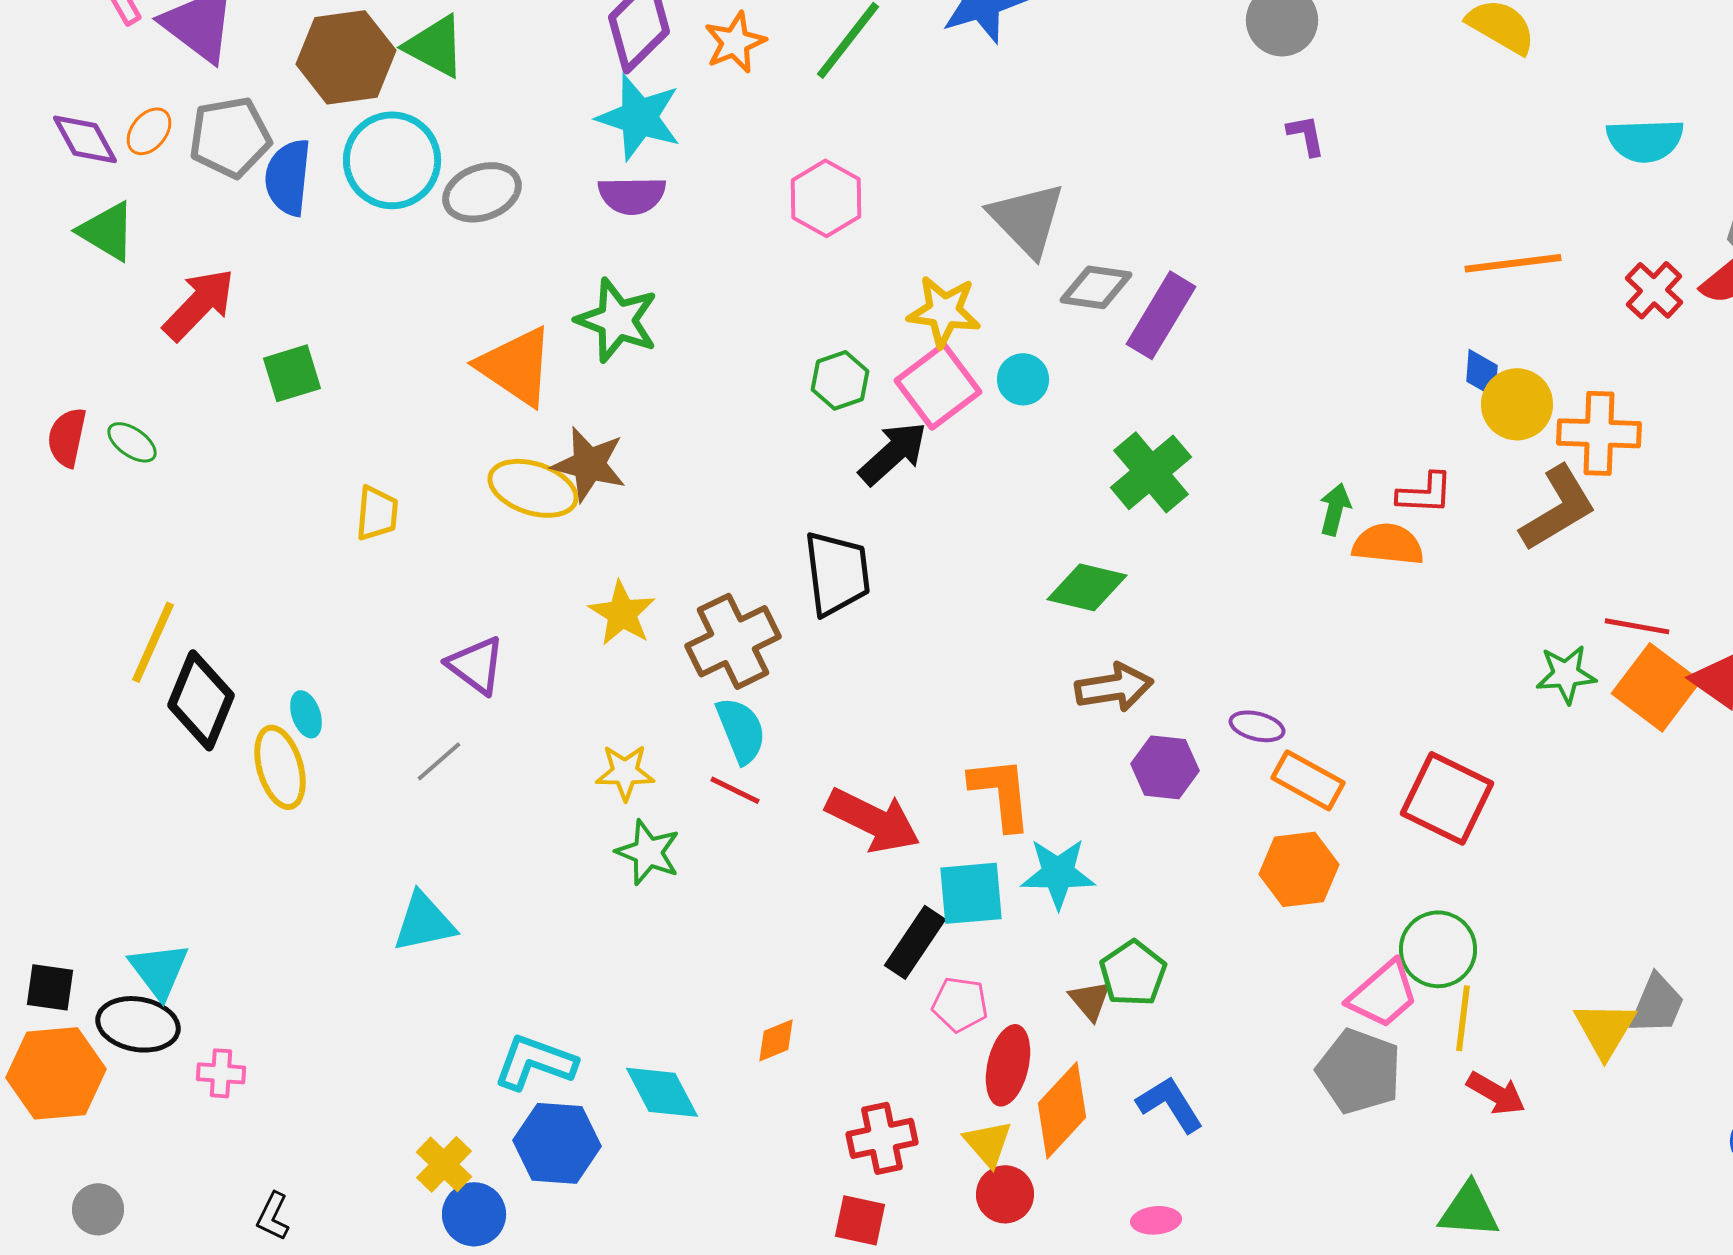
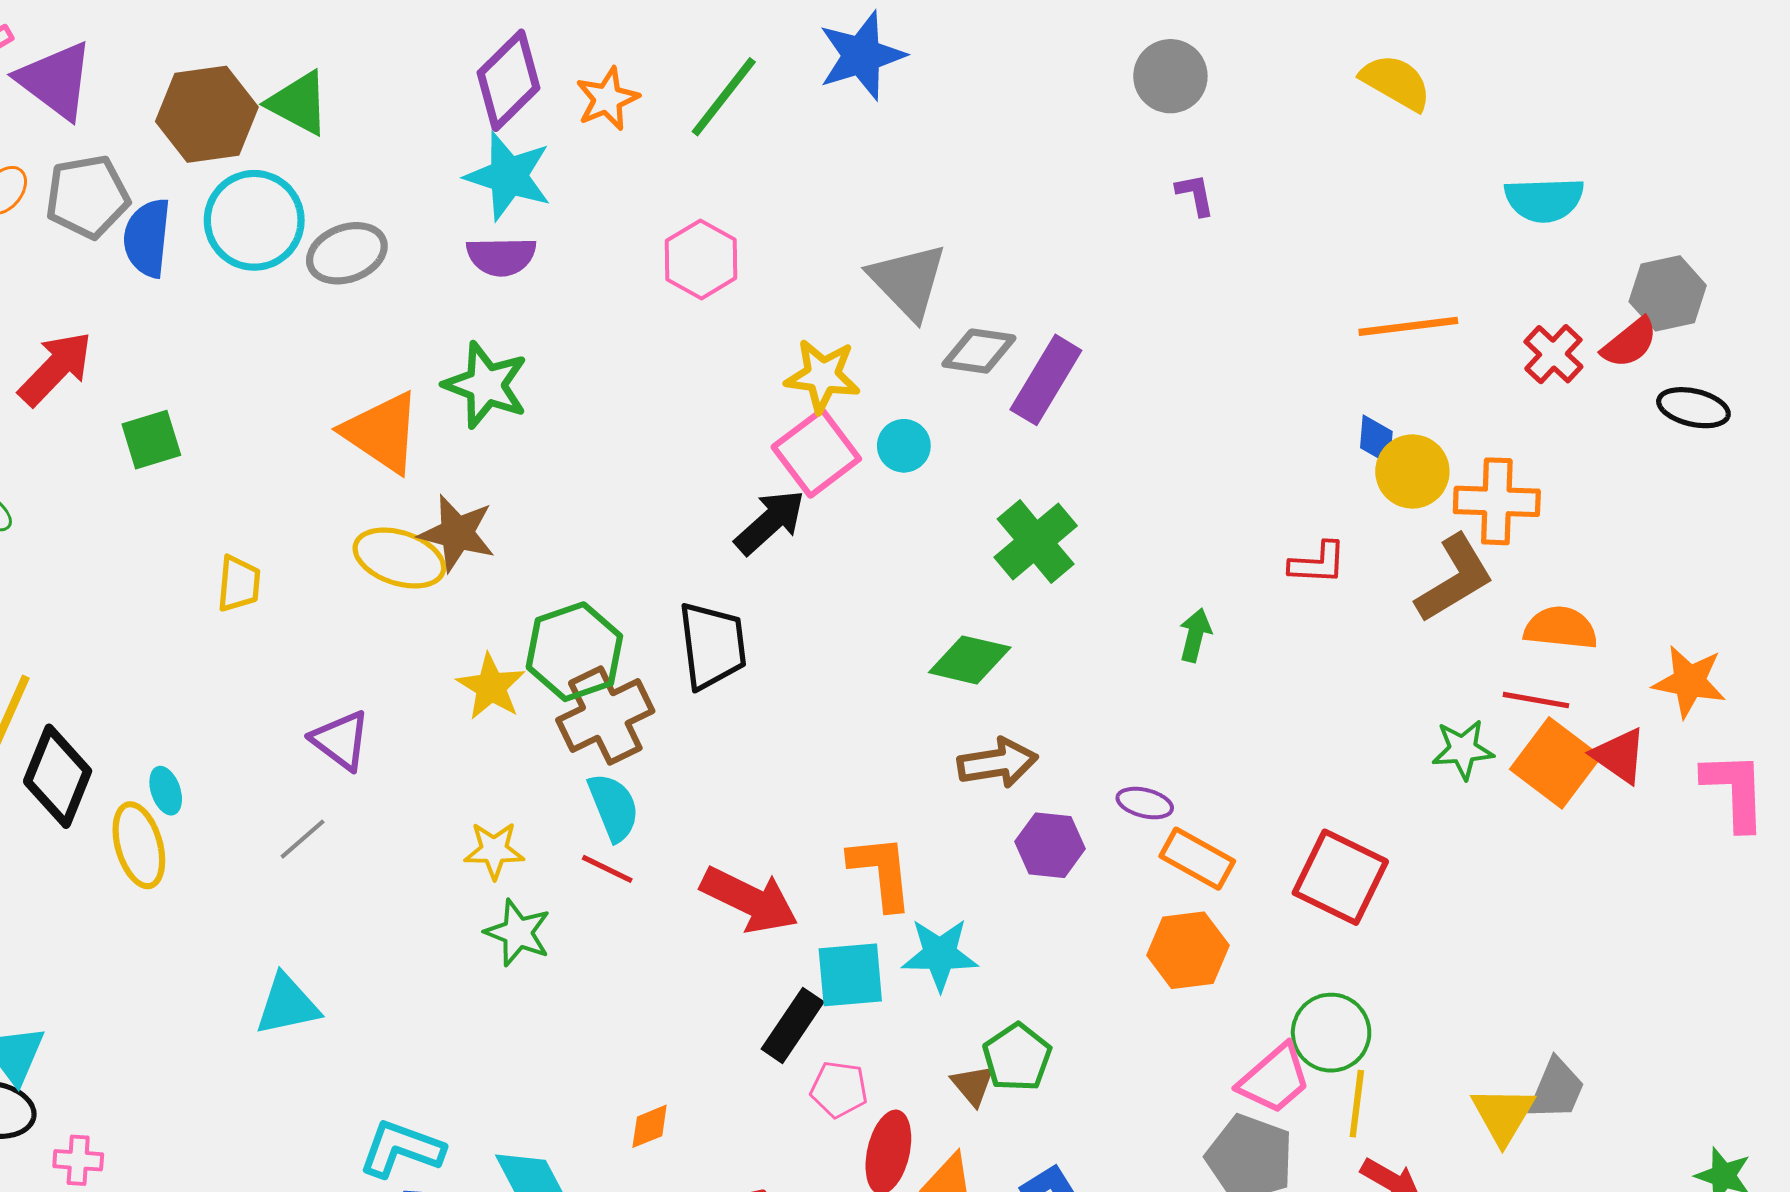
green hexagon: (840, 380) -> (574, 652), moved, size x1.6
green arrow: (1335, 509) -> (1195, 635), moved
orange semicircle: (1388, 544) -> (1561, 628), moved

